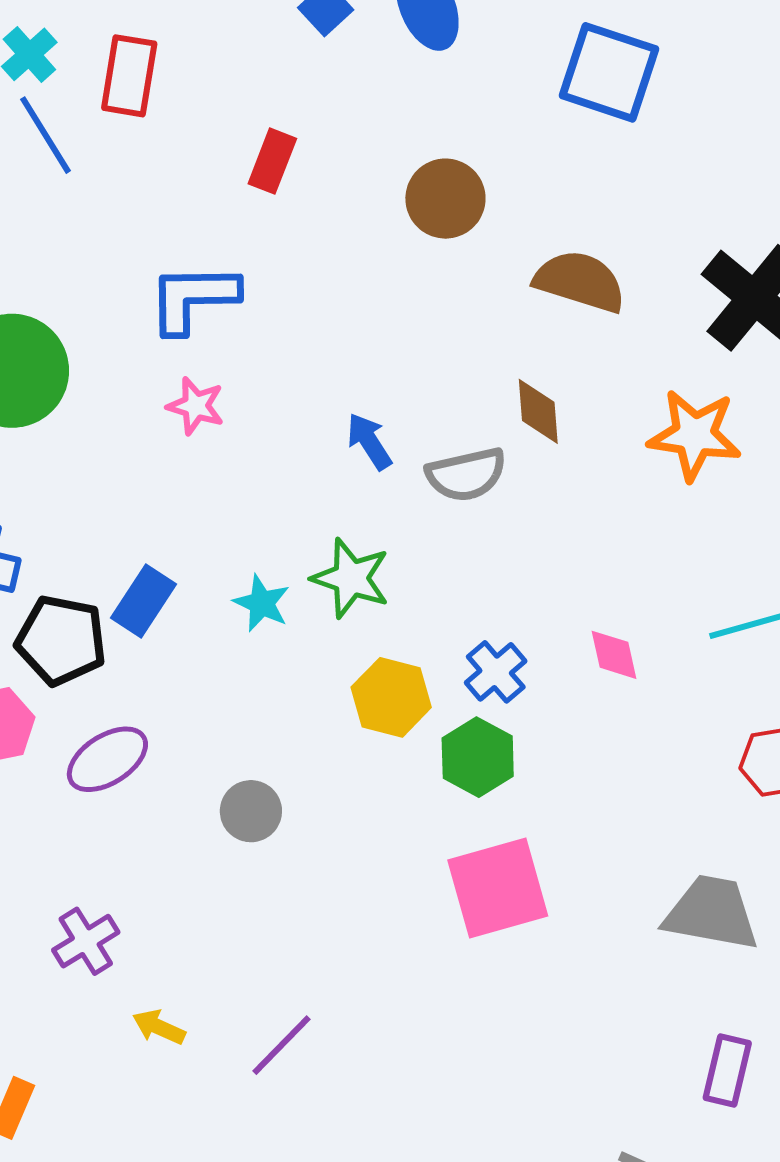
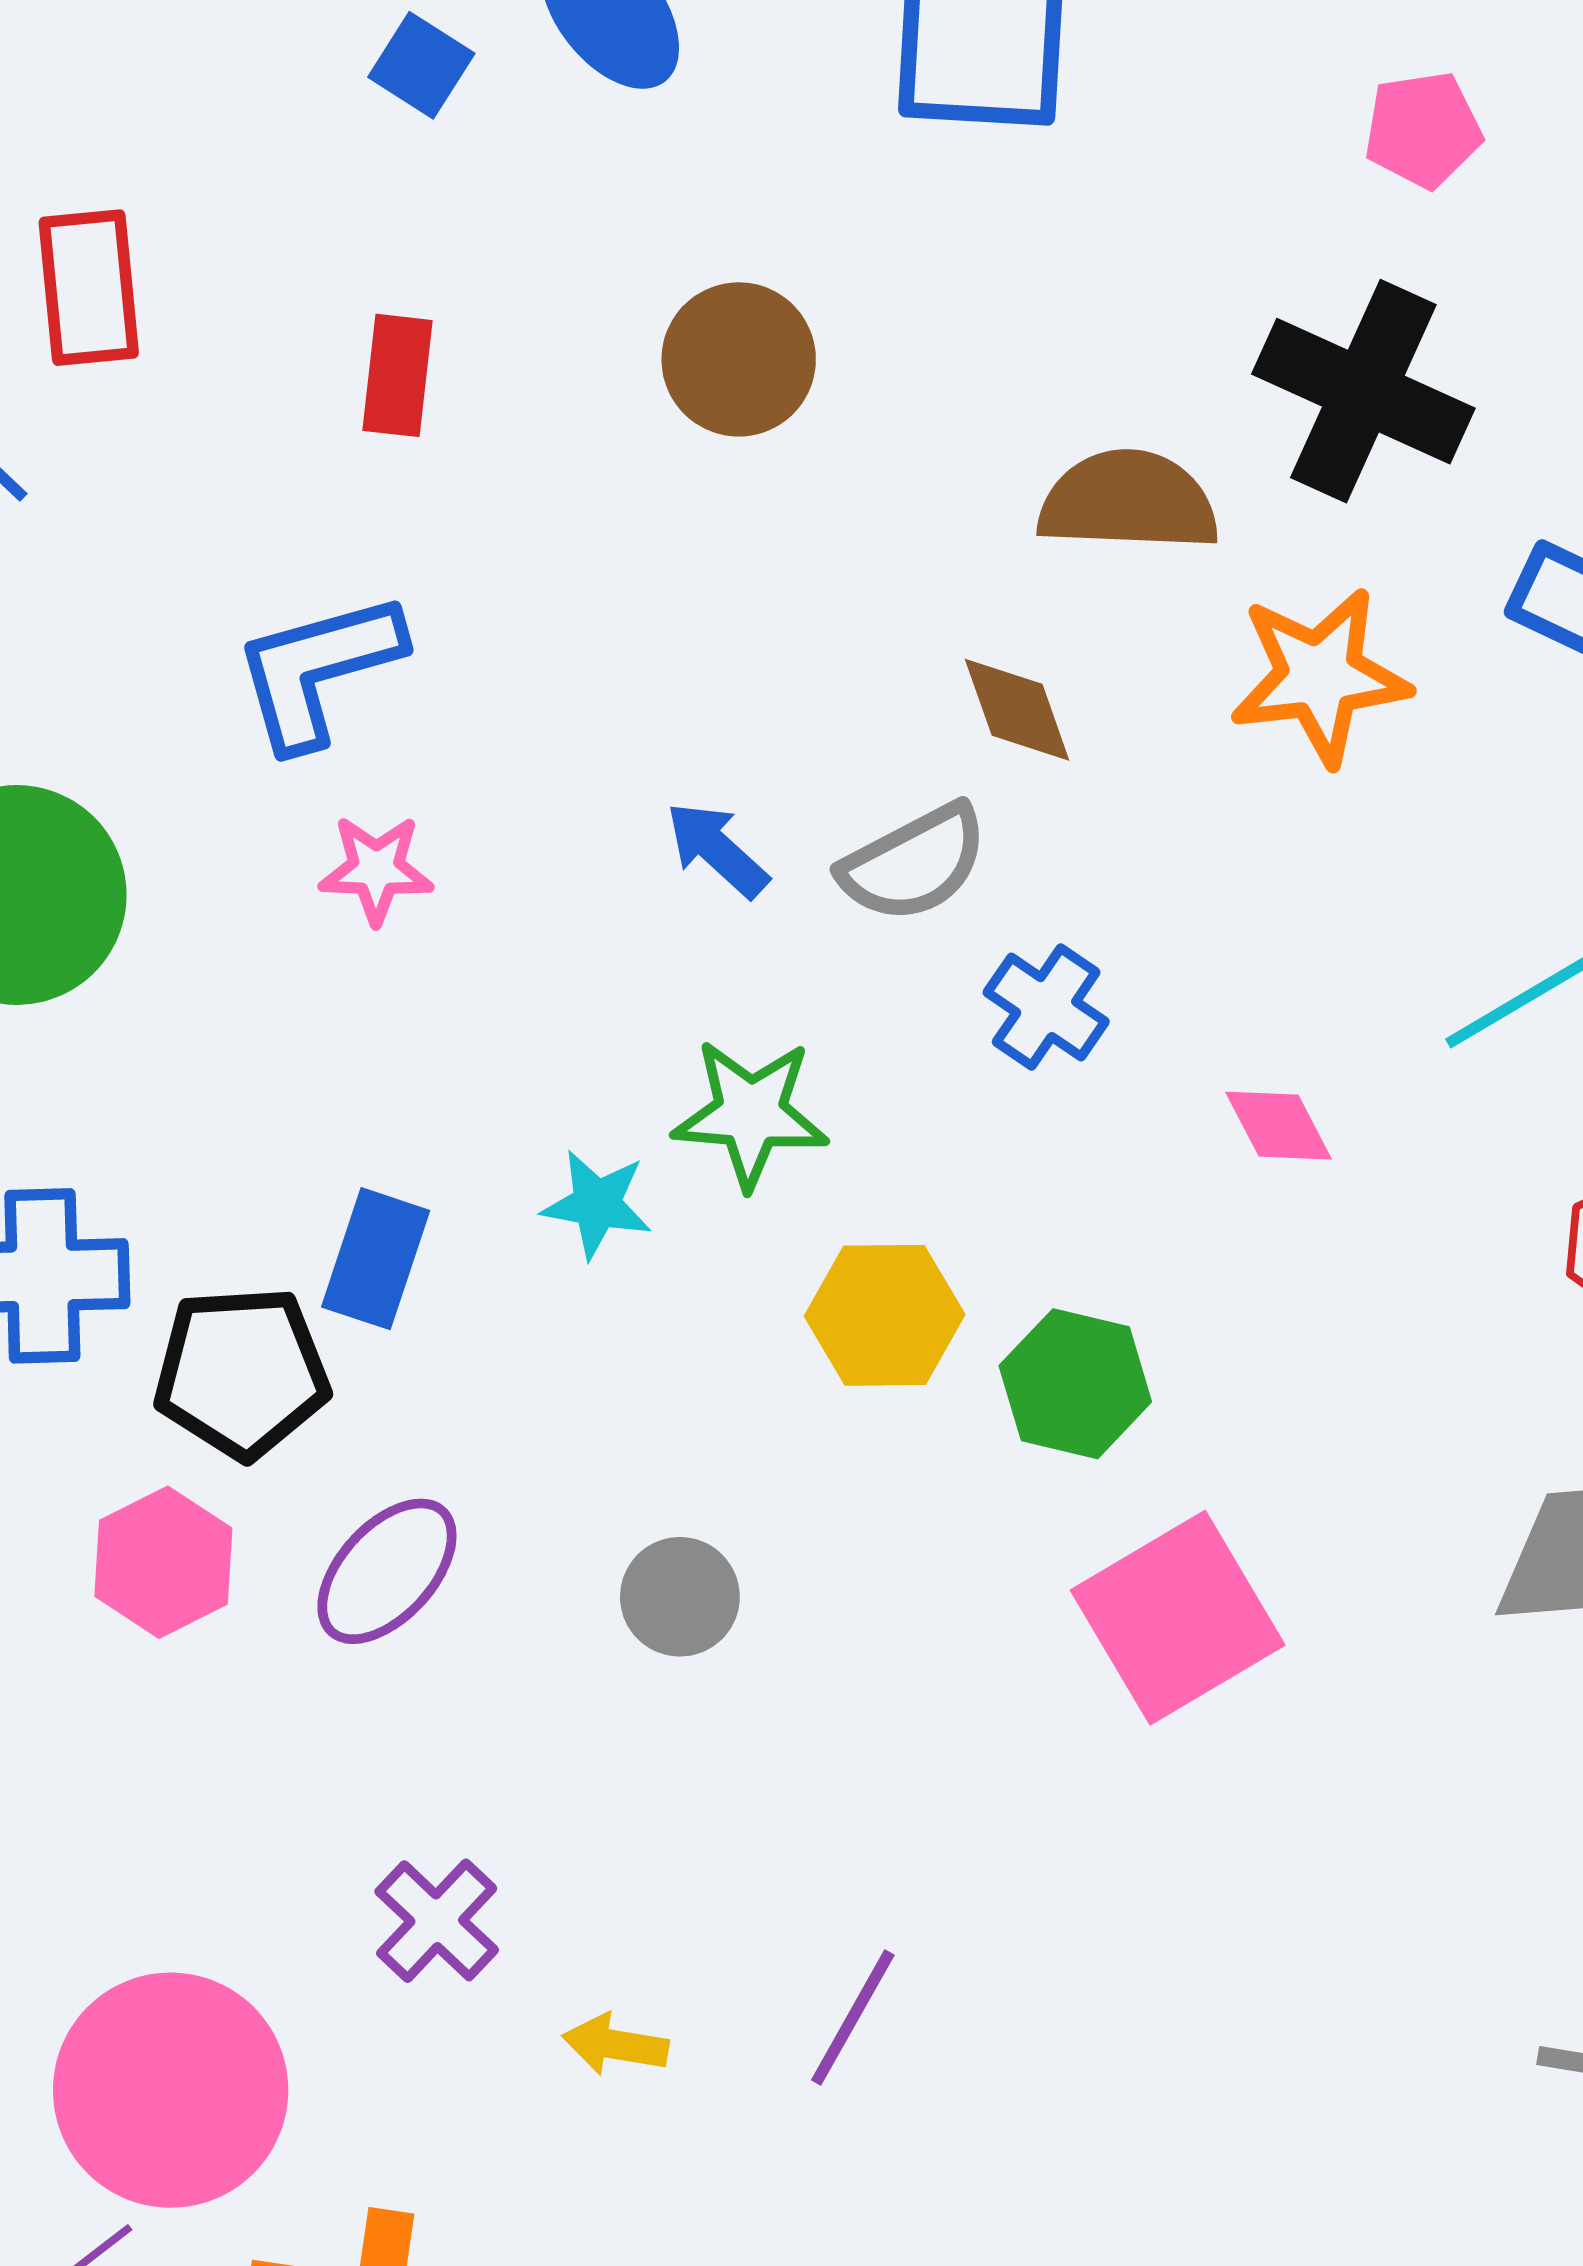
brown semicircle: (580, 281) -> (1128, 501), moved
blue cross: (496, 672) -> (1046, 1007), moved

